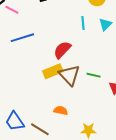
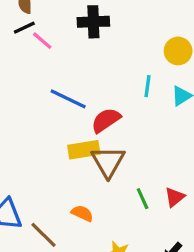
blue line: (22, 38) -> (68, 99), moved, turned 30
green line: (94, 75) -> (143, 199), moved, turned 40

